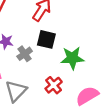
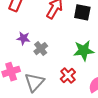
black square: (46, 39) -> (82, 12), moved

